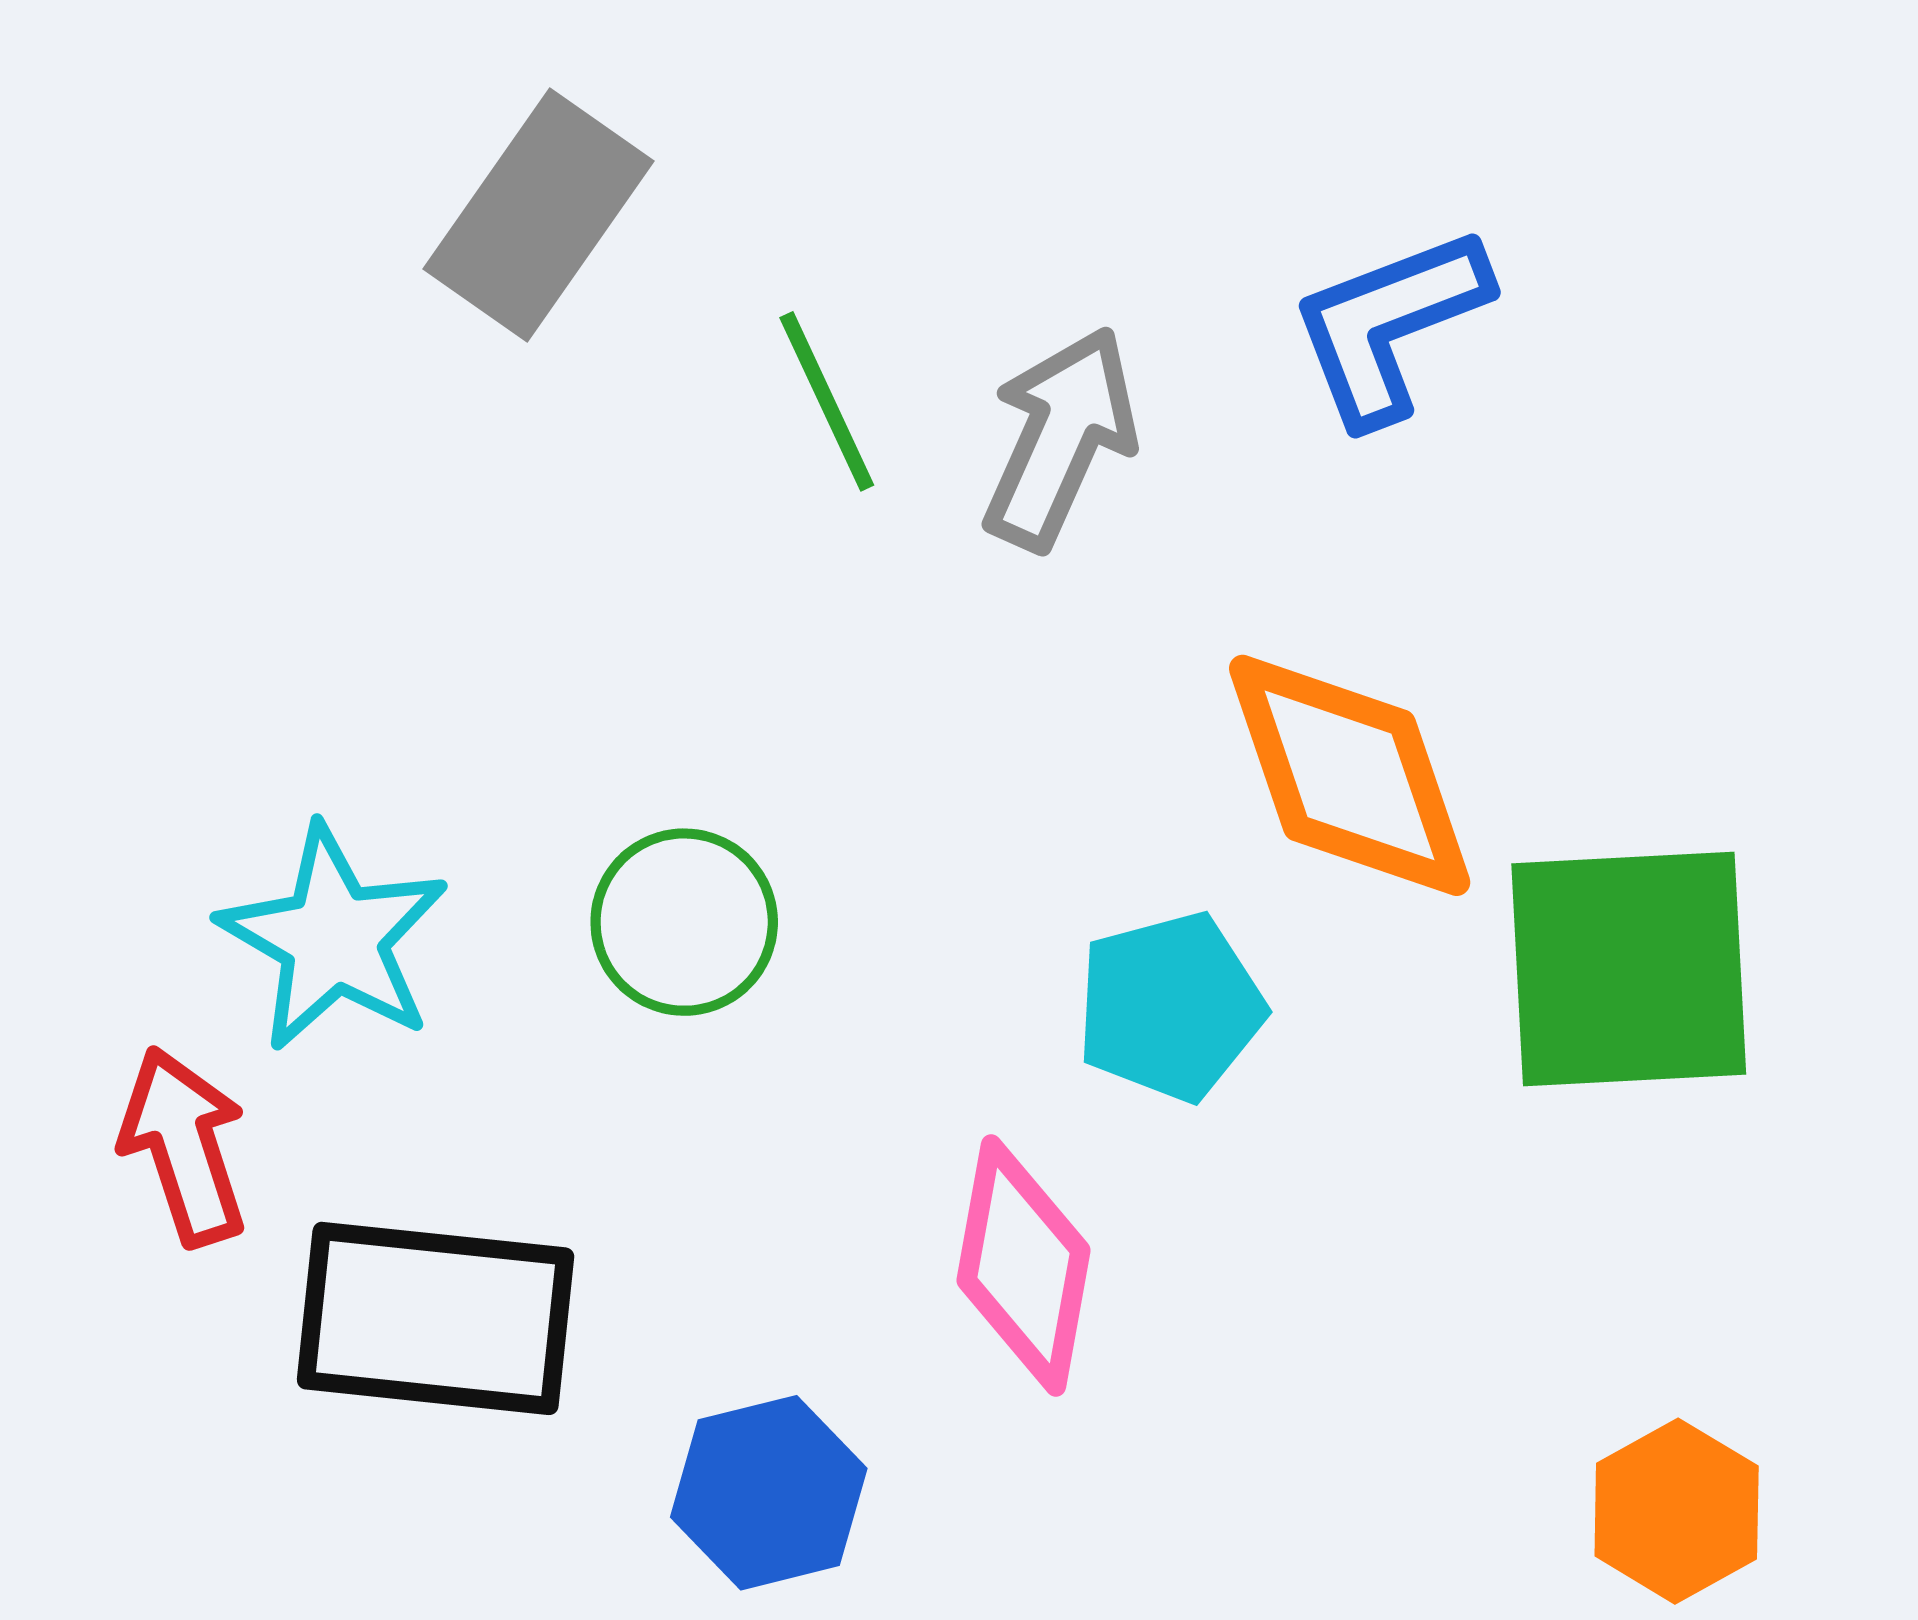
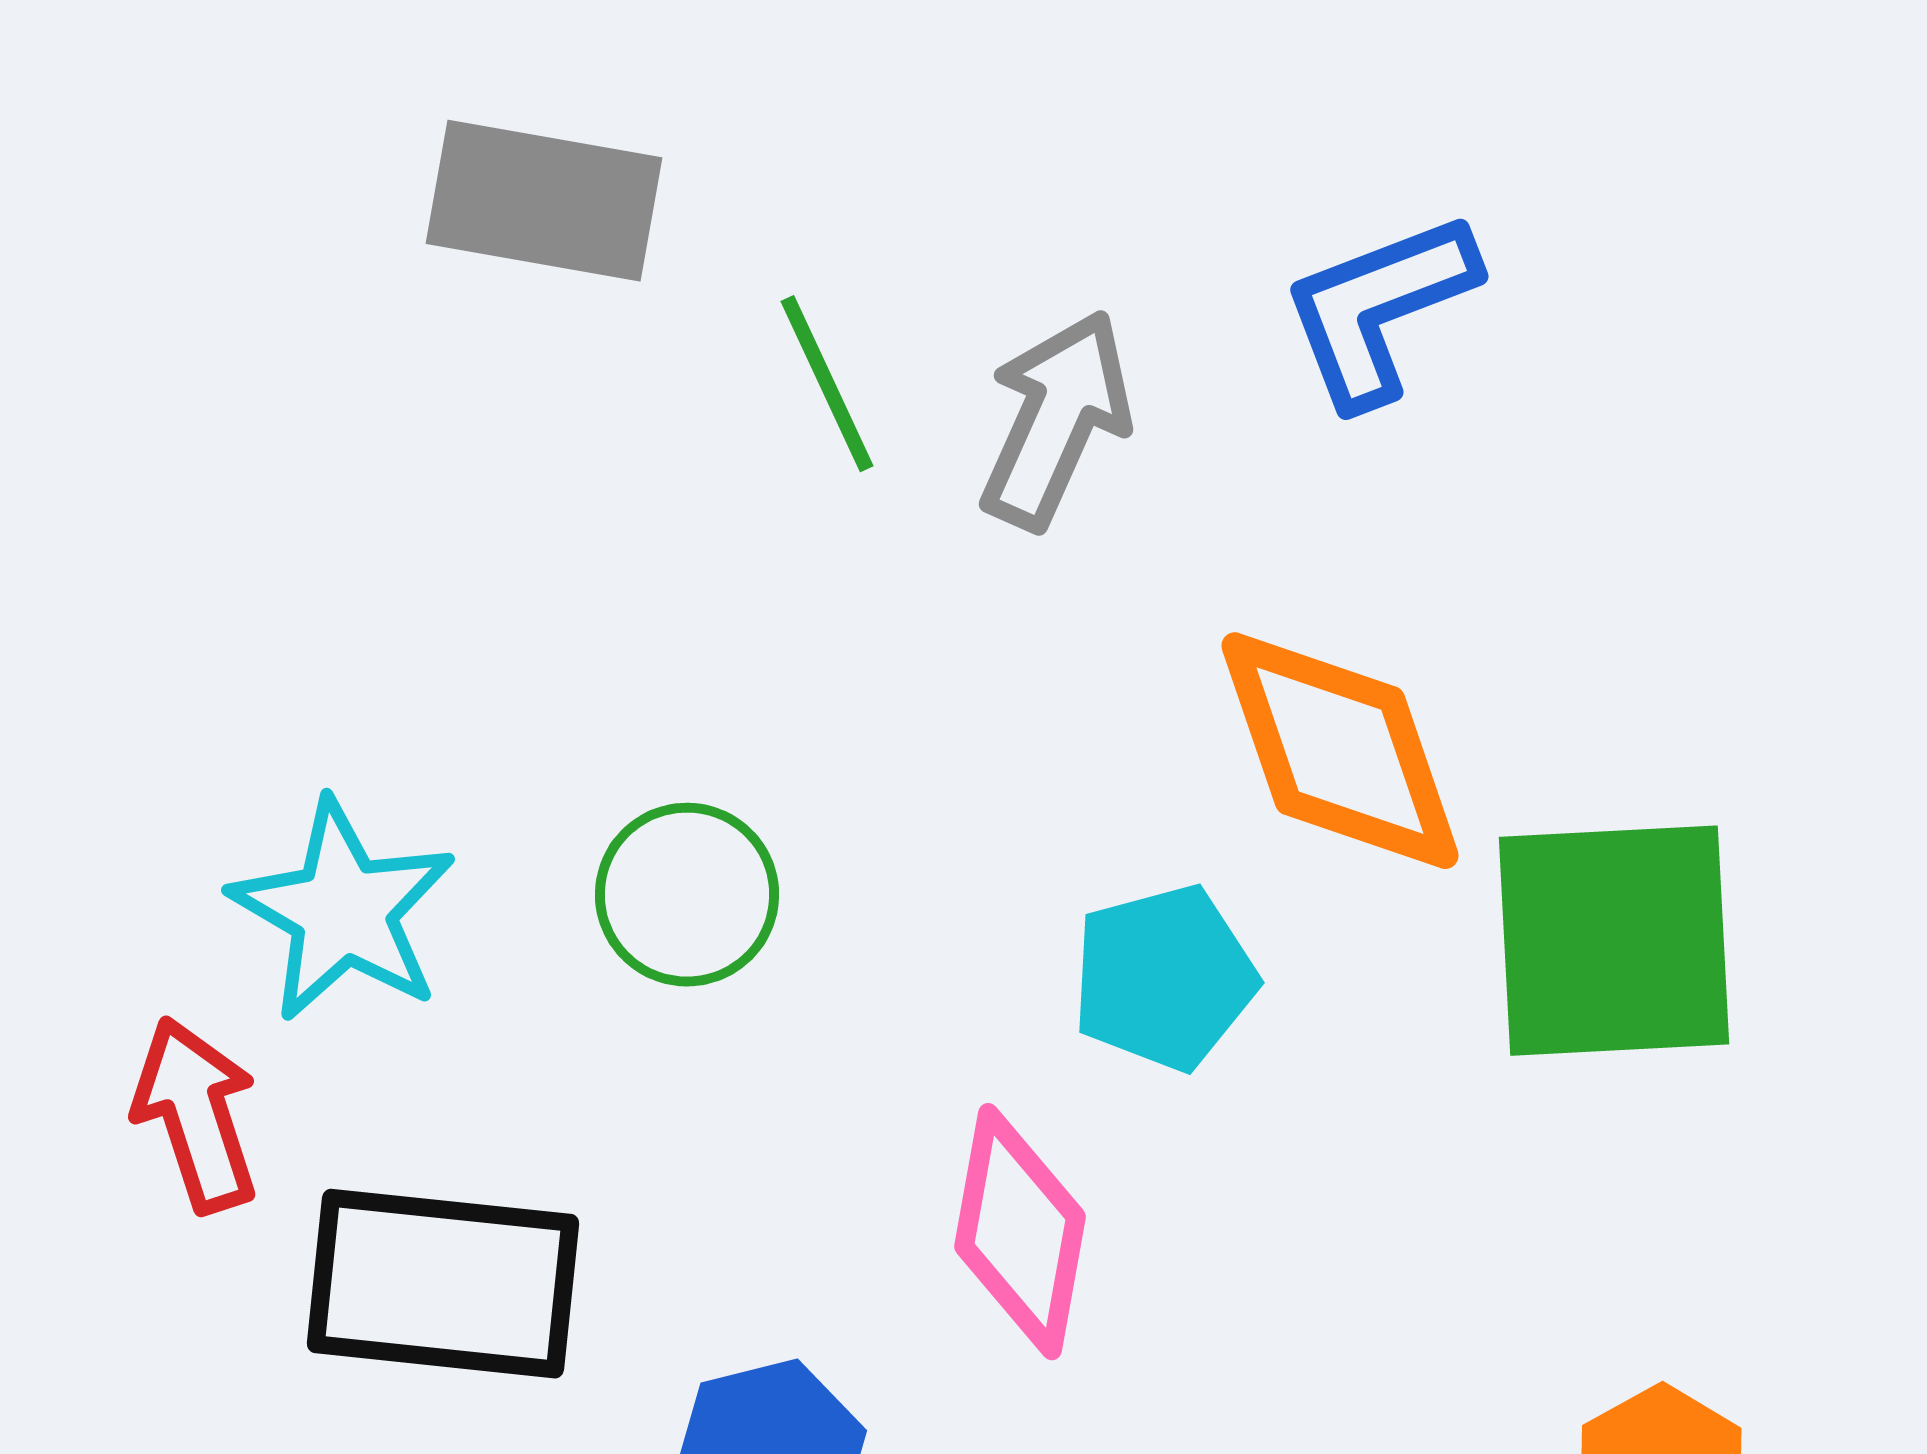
gray rectangle: (538, 215) -> (544, 201), turned 65

